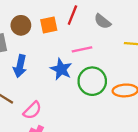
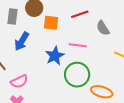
red line: (72, 15) -> (80, 14), turned 30
orange square: (49, 25) -> (51, 23), moved

